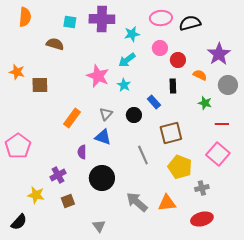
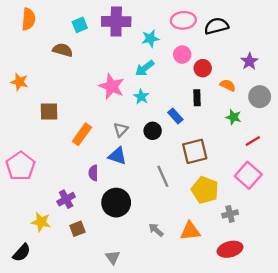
cyan square: (70, 22) -> (80, 25), turned -32
purple star: (219, 54) -> (249, 61), size x0.7
brown square: (40, 85) -> (49, 111), moved
red line: (222, 124) -> (253, 141), turned -32
gray arrow: (137, 202) -> (156, 230), size x0.6

